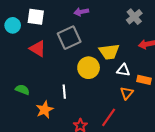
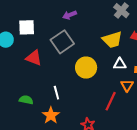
yellow trapezoid: (109, 52) -> (112, 40), moved
white line: (64, 92) -> (56, 93), moved
red line: (109, 117) -> (111, 101), moved

